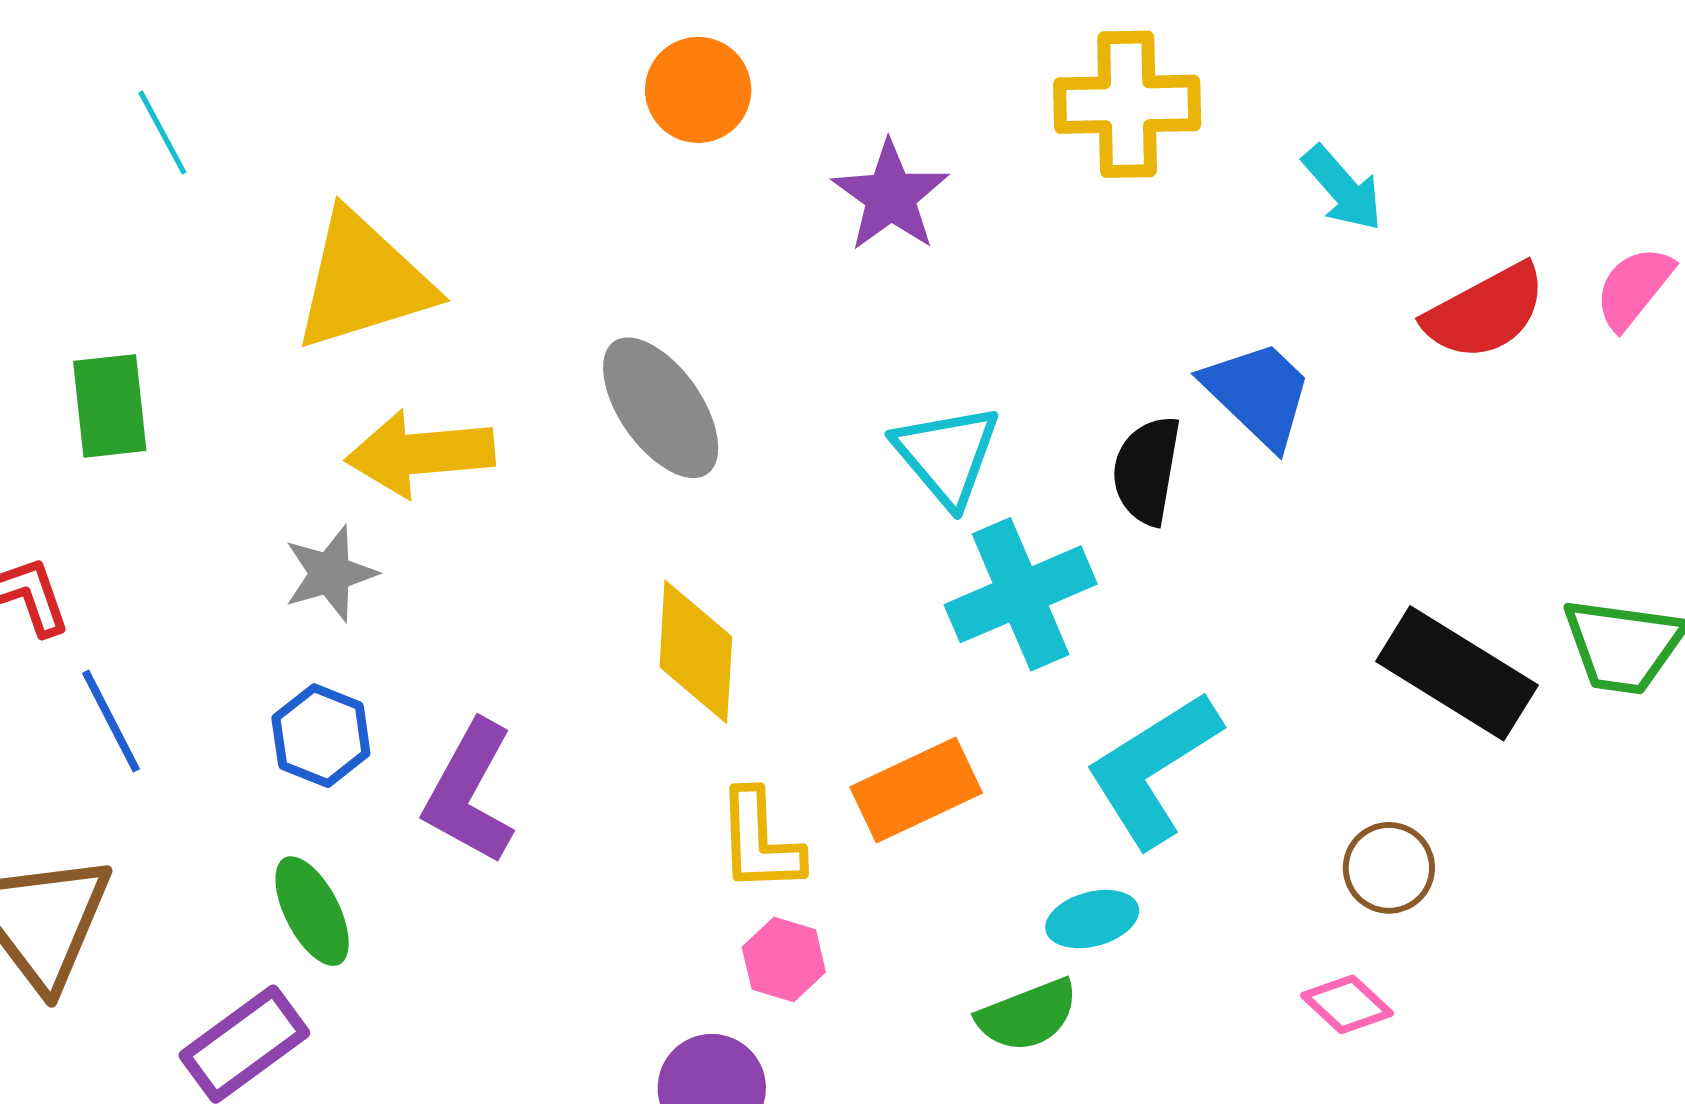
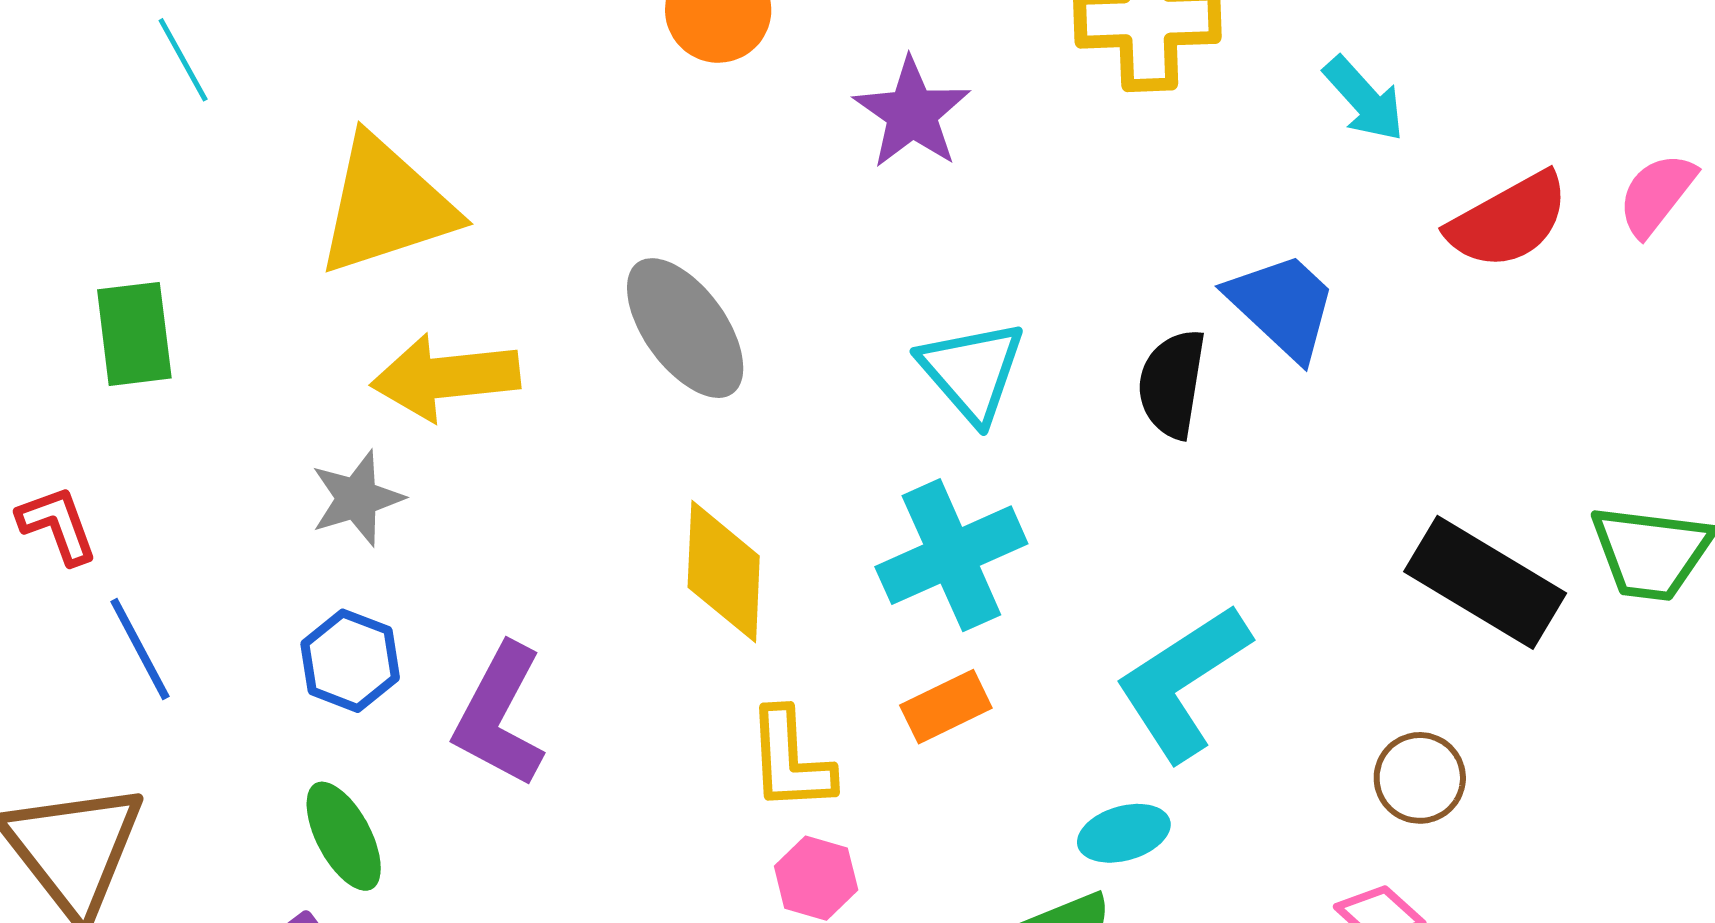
cyan cross: (1021, 594) -> (951, 555), moved
orange rectangle: (916, 790) -> (946, 707), size x0.7

